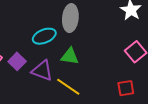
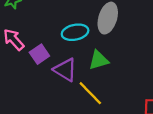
green triangle: (70, 56) -> (99, 60), turned -36

